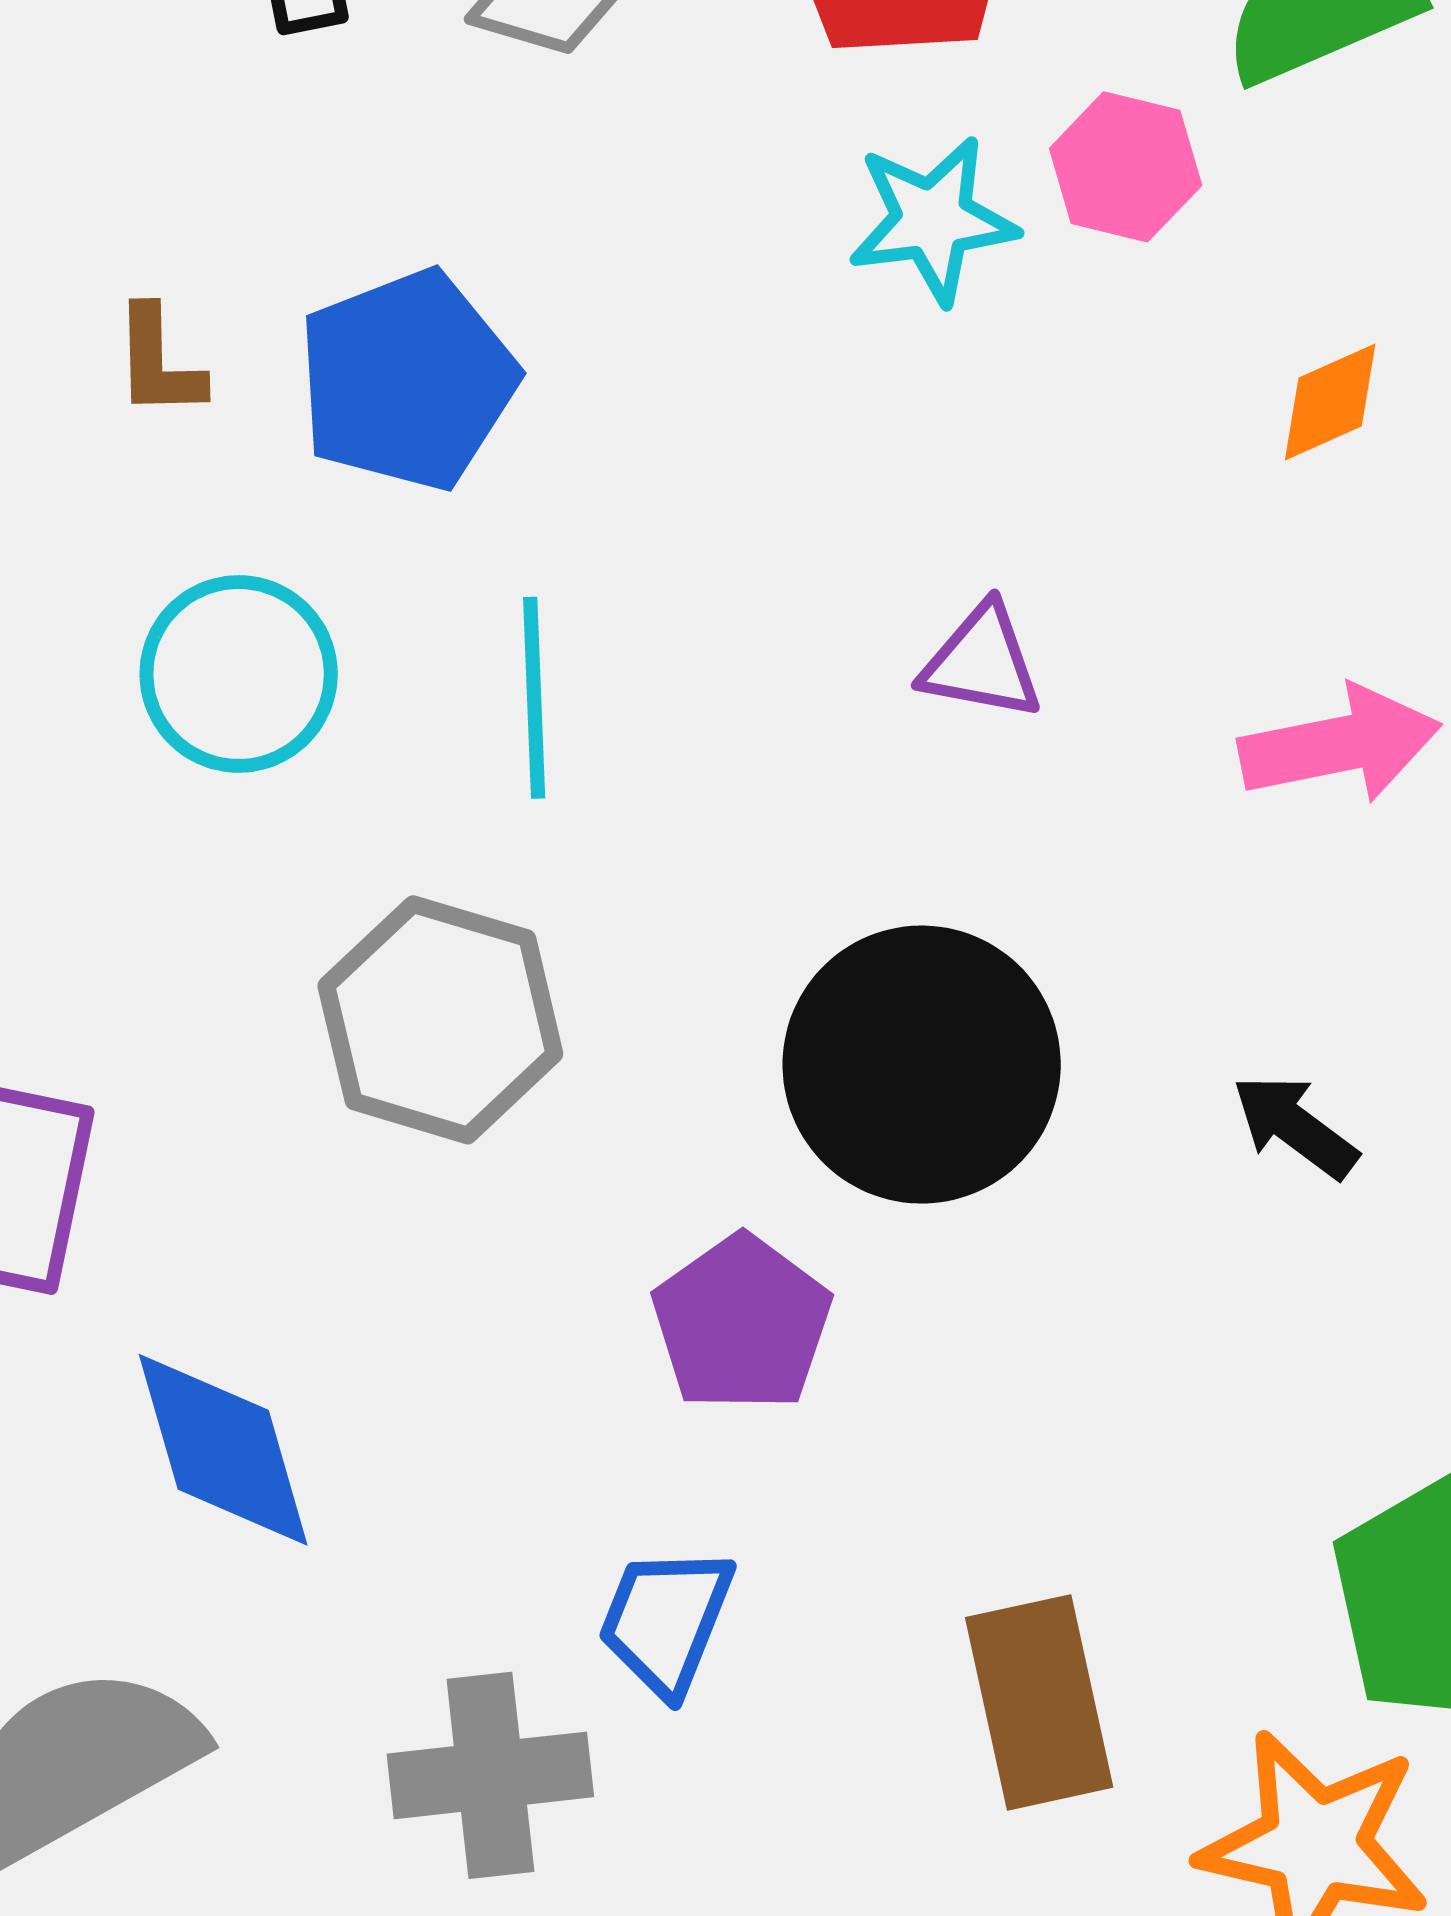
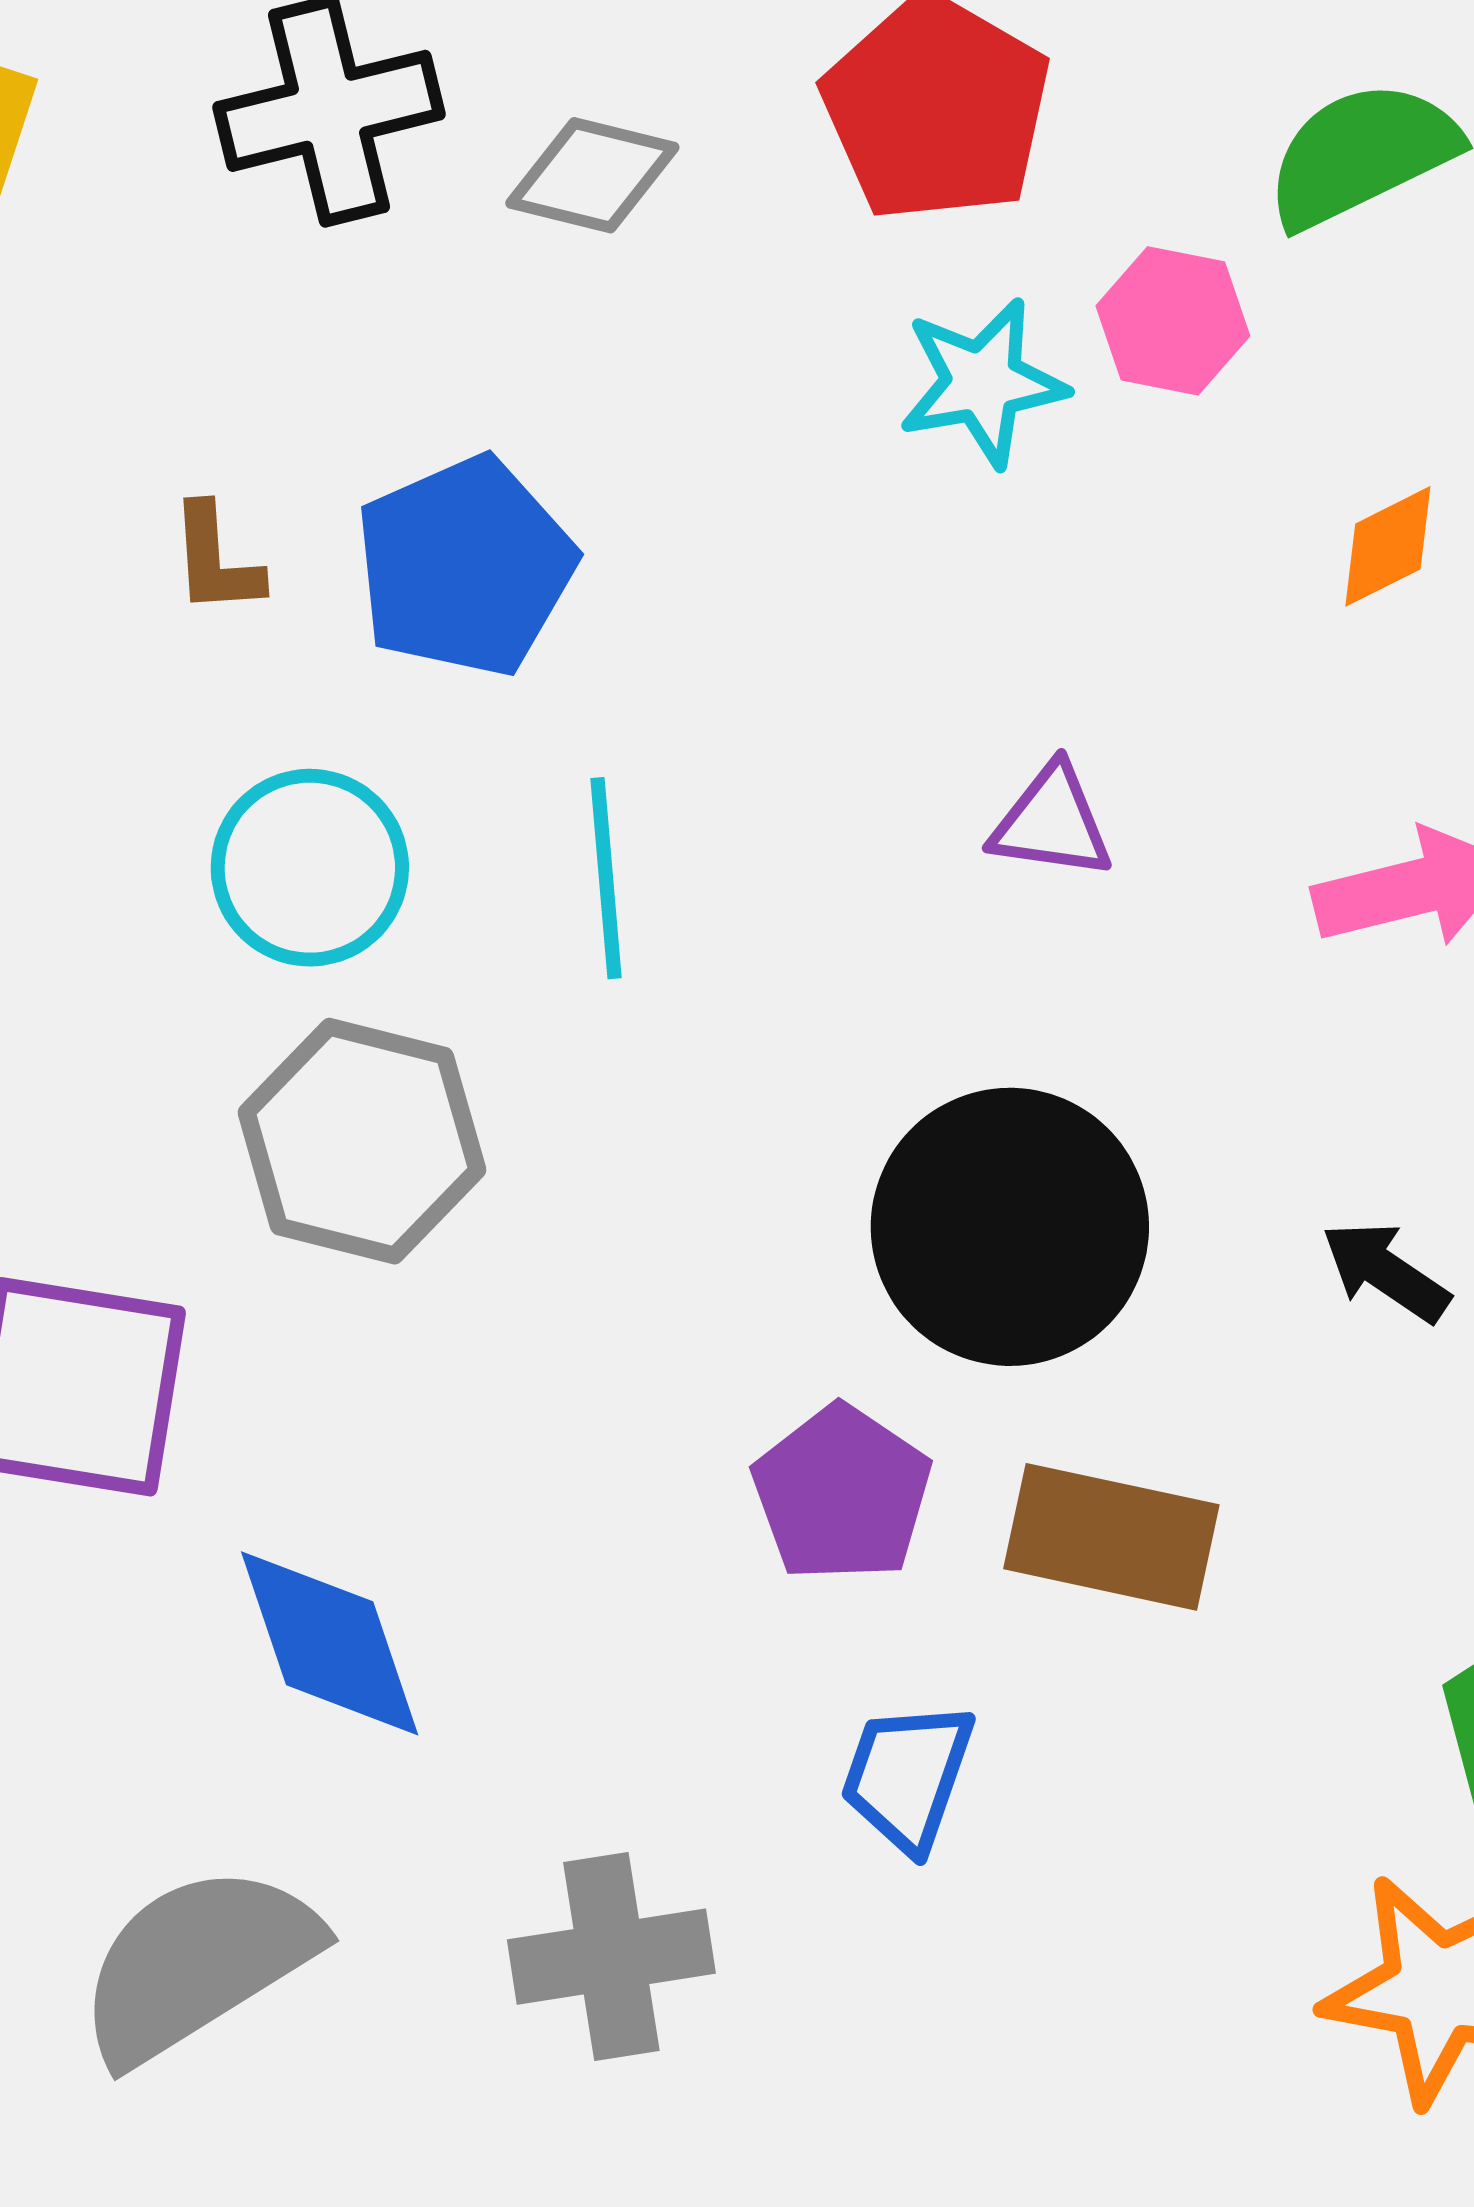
gray hexagon: (440, 1020) -> (362, 1141), moved
blue trapezoid: (666, 1621) -> (907, 1776), moved
brown rectangle: (1039, 1702) -> (1111, 1537), moved, turned -63

